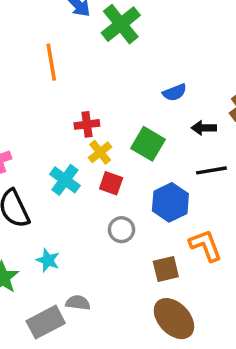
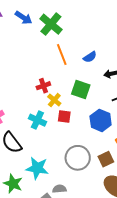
orange line: (51, 62) -> (62, 55), moved
gray circle: (121, 230) -> (78, 158), moved, size x1.6
cyan star: (48, 260) -> (37, 168), size x1.6

